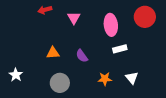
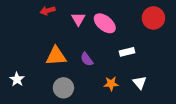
pink ellipse: (111, 25) -> (105, 23), moved, turned -45
orange triangle: (53, 53) -> (56, 56), size x1.5

